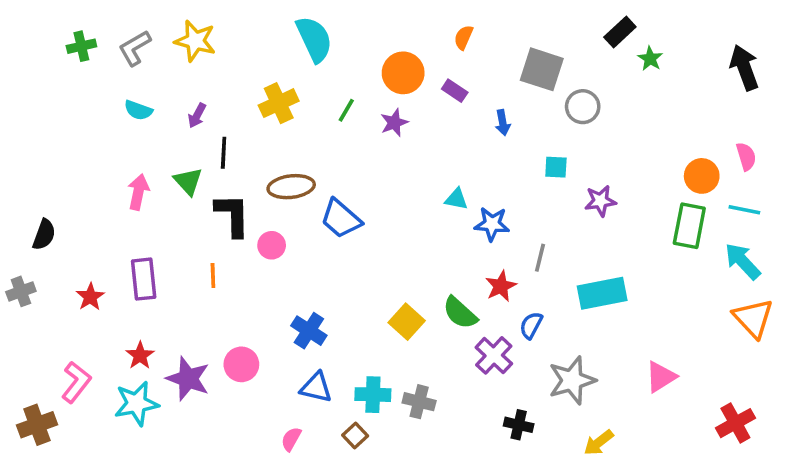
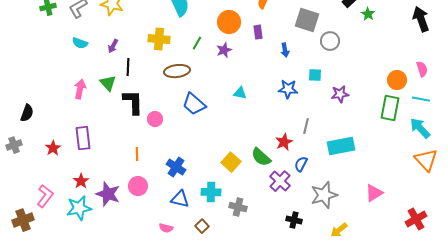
purple rectangle: (455, 91) -> (258, 32), turned 48
yellow cross: (279, 103) -> (159, 39), turned 30
brown ellipse: (291, 187) -> (177, 71), moved
cyan triangle: (456, 199) -> (240, 93), moved
blue star: (492, 224) -> (288, 89), moved
orange line: (213, 275) -> (137, 154), moved
cyan cross: (373, 395) -> (211, 192), moved
pink semicircle: (291, 439) -> (166, 228), turned -104

